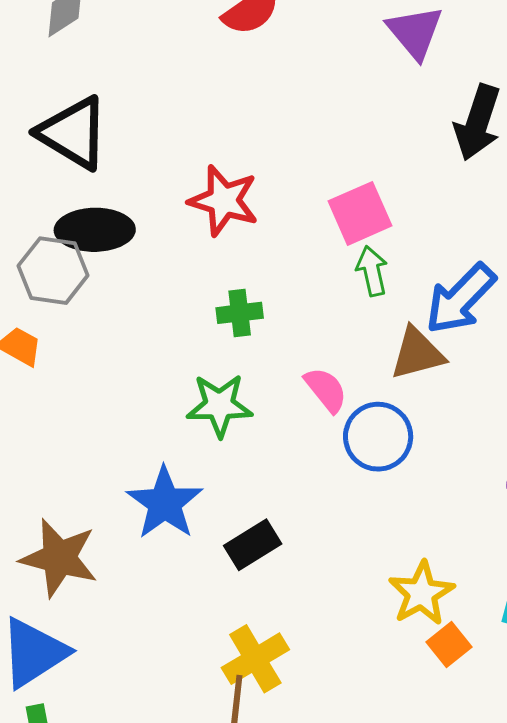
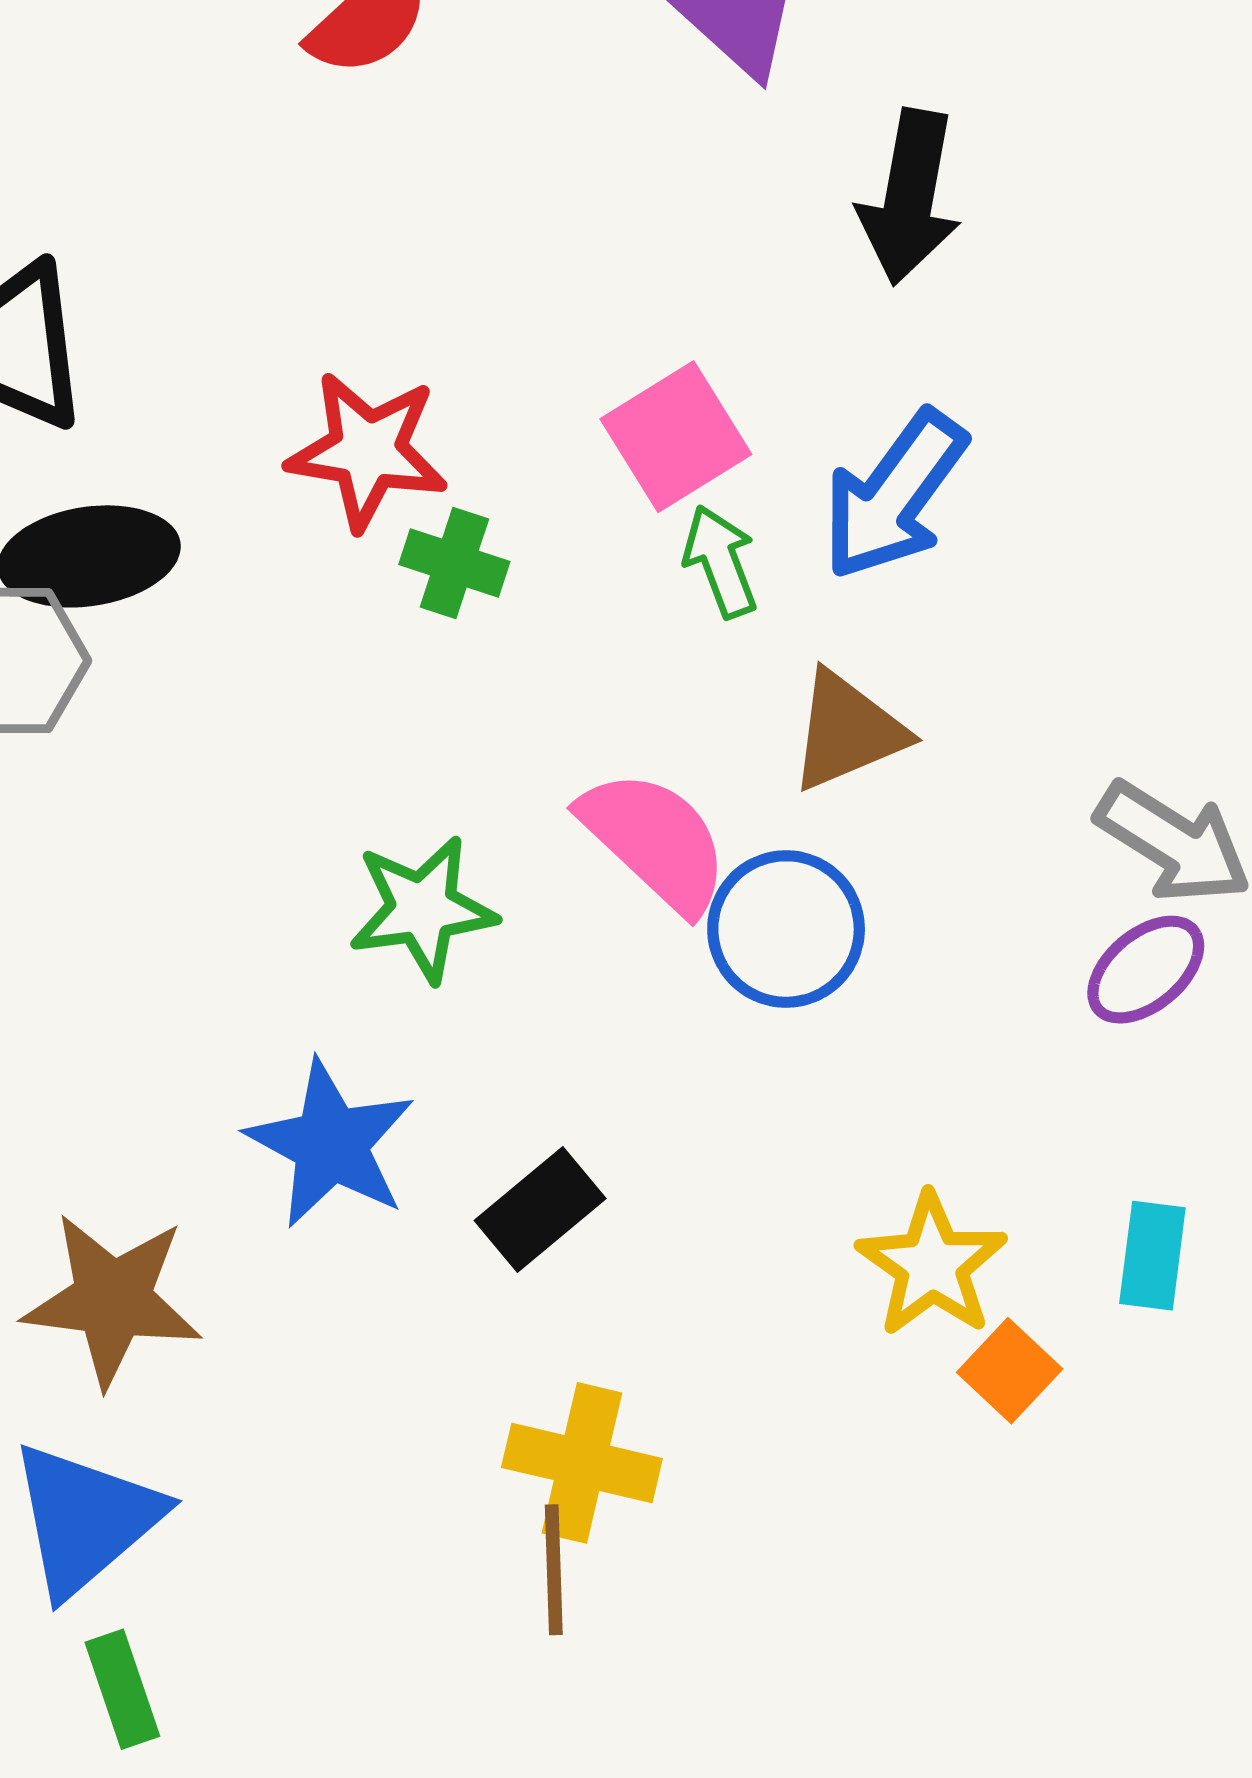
blue arrow: (460, 299) -> (894, 495), moved
green cross: (240, 313) -> (454, 563), moved, turned 33
pink semicircle: (326, 390) -> (655, 841), size x1.5
yellow cross: (255, 659) -> (582, 1463), turned -38

